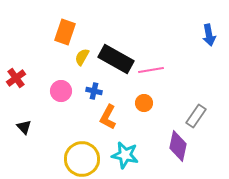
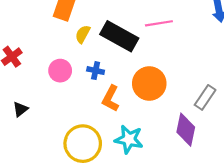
pink line: (151, 70) -> (159, 23), moved
orange circle: (144, 103) -> (149, 83), size x1.8
black triangle: (24, 127) -> (20, 109), turned 35

